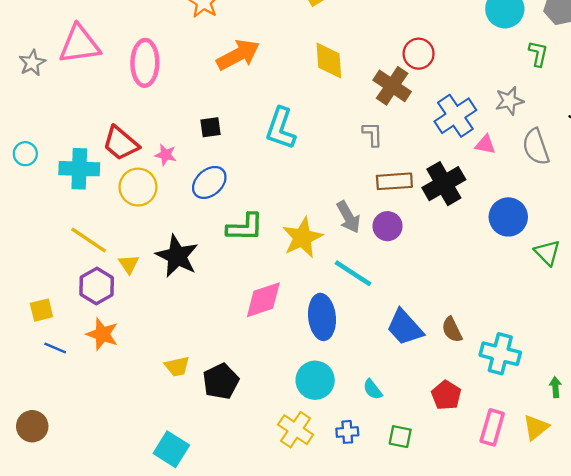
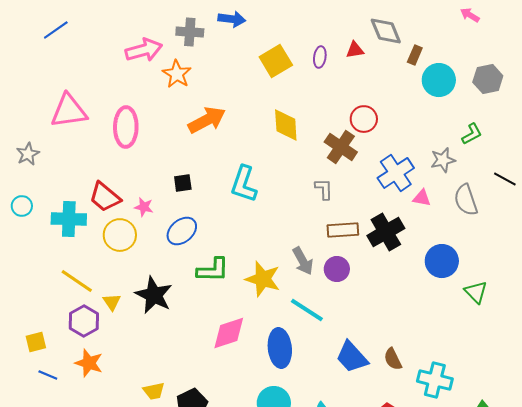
green L-shape: (538, 54) -> (472, 134), moved, turned 50
gray star: (32, 63) -> (28, 154), moved
yellow star: (302, 238) -> (263, 279), turned -30

